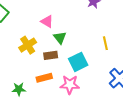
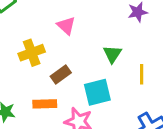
green triangle: (60, 38) -> (112, 54), moved
brown rectangle: (51, 55) -> (61, 74), turned -40

